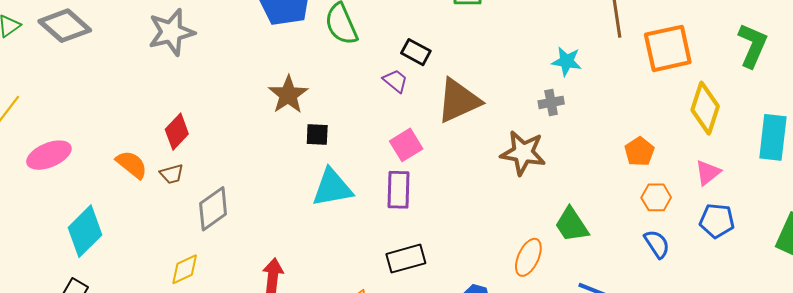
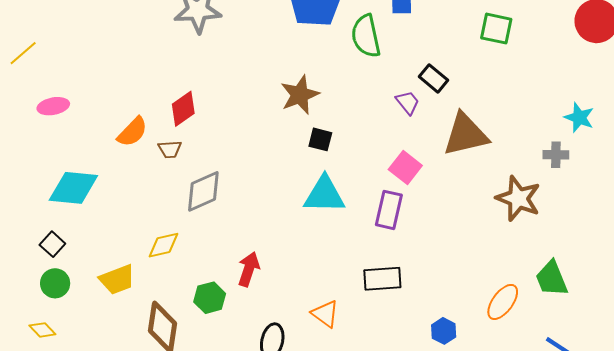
pink square: (406, 145) -> (405, 167), turned -32
pink ellipse: (49, 155) -> (53, 106), size x0.7
orange semicircle: (132, 165) -> (132, 132), turned 84
cyan diamond: (85, 231) -> (73, 188), turned 39

